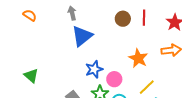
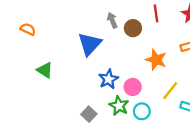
gray arrow: (72, 13) -> (112, 20), moved
brown circle: (123, 19) -> (133, 28), moved
green triangle: (31, 76) -> (45, 70), moved

